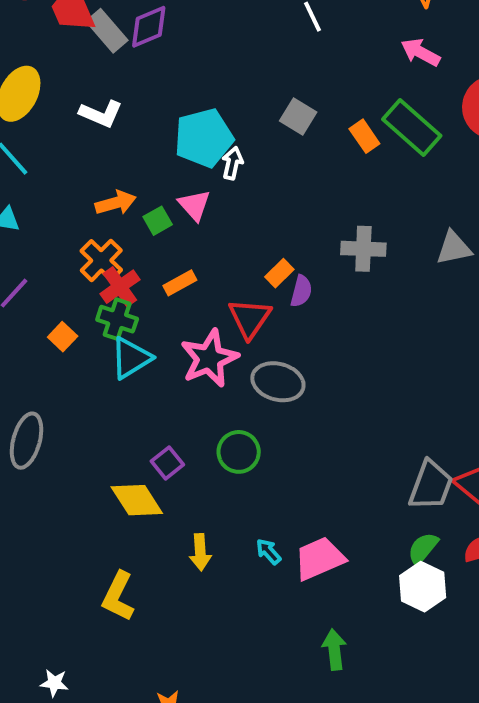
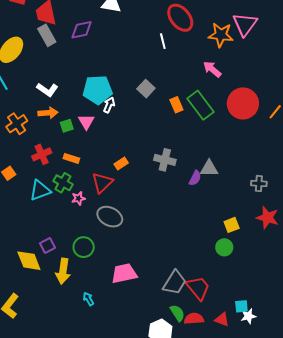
gray rectangle: (107, 31) -> (47, 35), moved
white L-shape: (101, 114) -> (47, 90), moved
orange cross: (101, 260) -> (17, 124), moved
orange rectangle: (180, 283) -> (71, 158), turned 35
purple semicircle: (301, 291) -> (195, 178), moved
green cross: (117, 319) -> (63, 183), moved
pink star: (209, 358) -> (78, 198), size x0.5
green semicircle: (423, 548) -> (177, 313), moved, turned 96
yellow arrow: (200, 552) -> (63, 271), moved, size x1.4
pink trapezoid: (319, 559) -> (124, 273), moved

